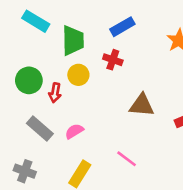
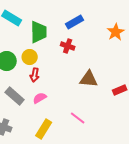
yellow circle: (78, 75) -> (30, 57), moved
red arrow: (55, 93) -> (35, 75), moved

